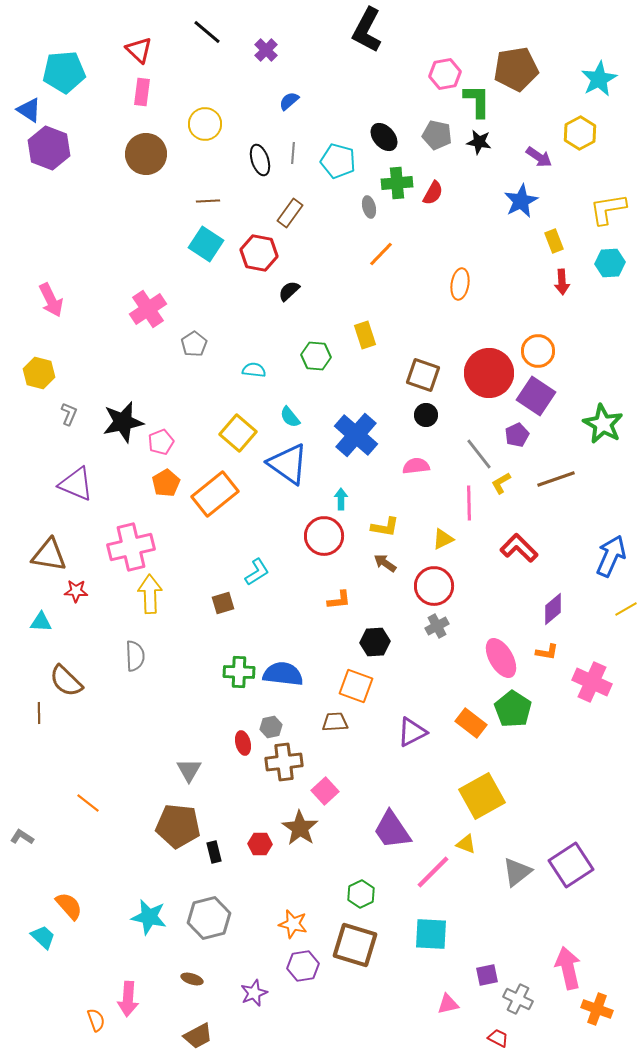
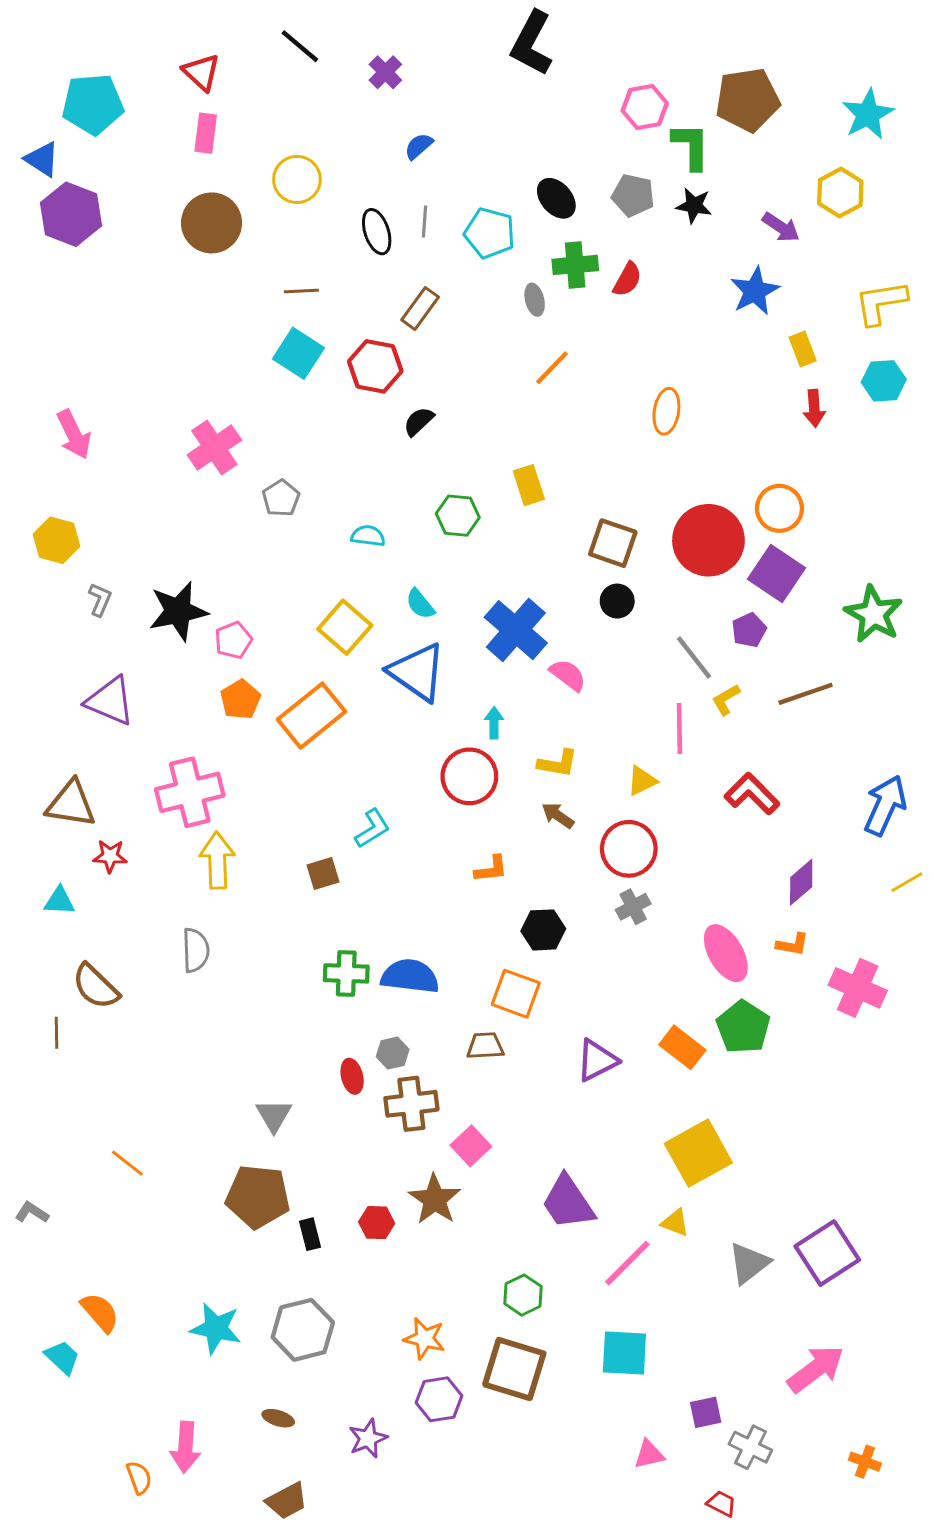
pink semicircle: (416, 466) -> (568, 675), moved, turned 44
pink arrow: (568, 968) -> (816, 1369), moved, turned 66
orange cross: (597, 1009) -> (865, 1462), size x0.7

